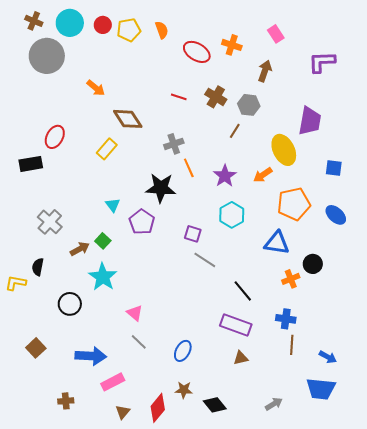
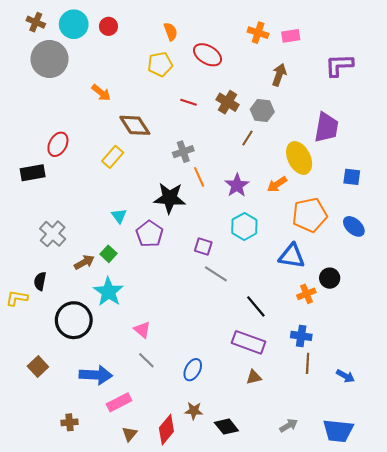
yellow pentagon: (129, 30) -> (160, 64), moved
pink rectangle: (276, 34) -> (291, 36), turned -66
orange cross: (232, 45) -> (258, 33), moved
black circle: (70, 304) -> (74, 320), size x1.5
blue trapezoid: (321, 389) -> (338, 431), moved

